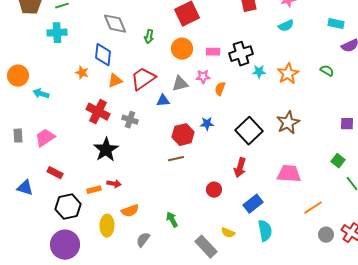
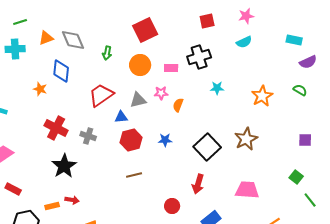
black cross: (241, 54) -> (199, 57), moved
green semicircle: (327, 71) -> (300, 90), moved
orange star: (288, 74) -> (262, 96), moved
orange triangle: (115, 81) -> (46, 38), moved
red hexagon: (183, 135) -> (131, 140), moved

